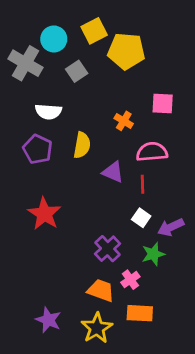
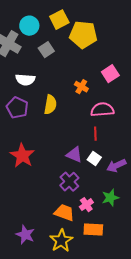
pink square: (163, 103) -> (110, 74), turned -36
purple triangle: (113, 172) -> (74, 155), moved
green star: (153, 254) -> (110, 198), moved

